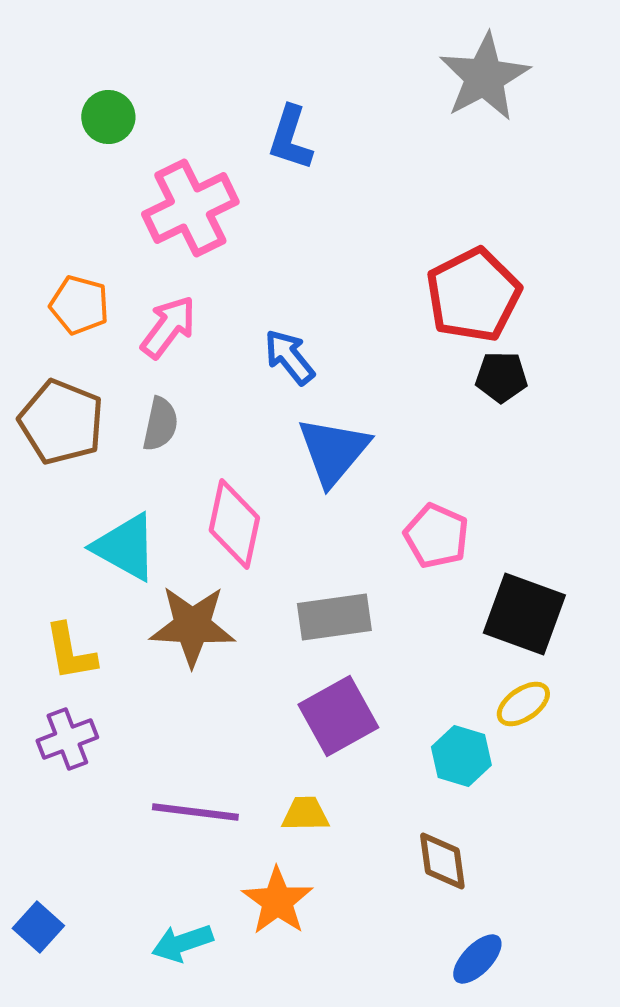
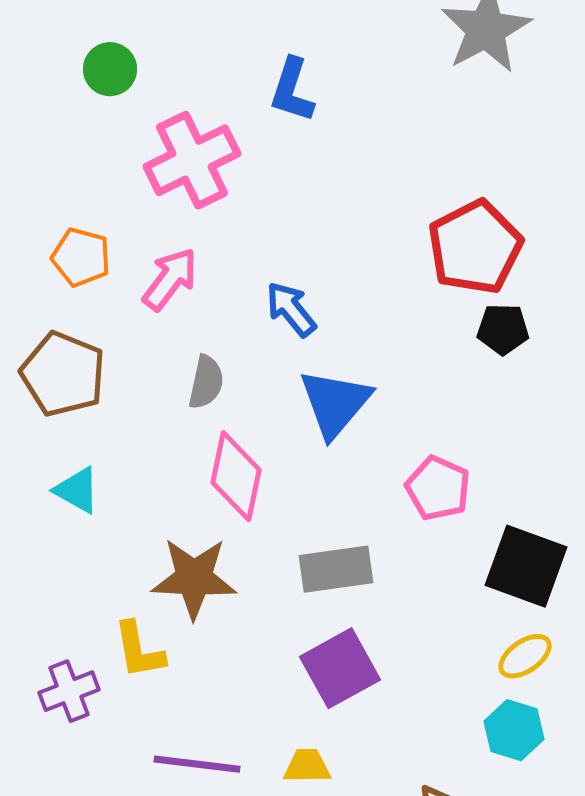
gray semicircle: (160, 424) -> (206, 382), moved
cyan triangle: (125, 547) -> (77, 490), moved, size x0.7
yellow L-shape: (70, 652) -> (139, 650), moved
cyan hexagon: (461, 756) -> (514, 730), moved

